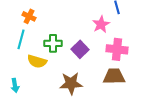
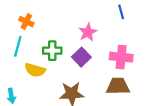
pink star: (101, 24) -> (88, 32), moved

